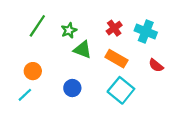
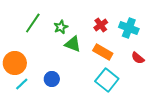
orange circle: (33, 71) -> (15, 63), moved, size x1.5
blue circle: (72, 88) -> (52, 79), moved

